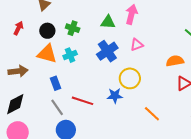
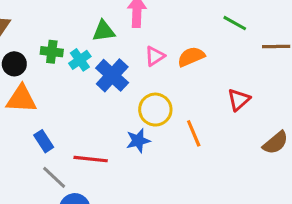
cyan cross: (70, 55) -> (80, 60), moved
orange semicircle: (175, 61) -> (191, 57), moved
orange line: (152, 114) -> (194, 133), moved, turned 36

